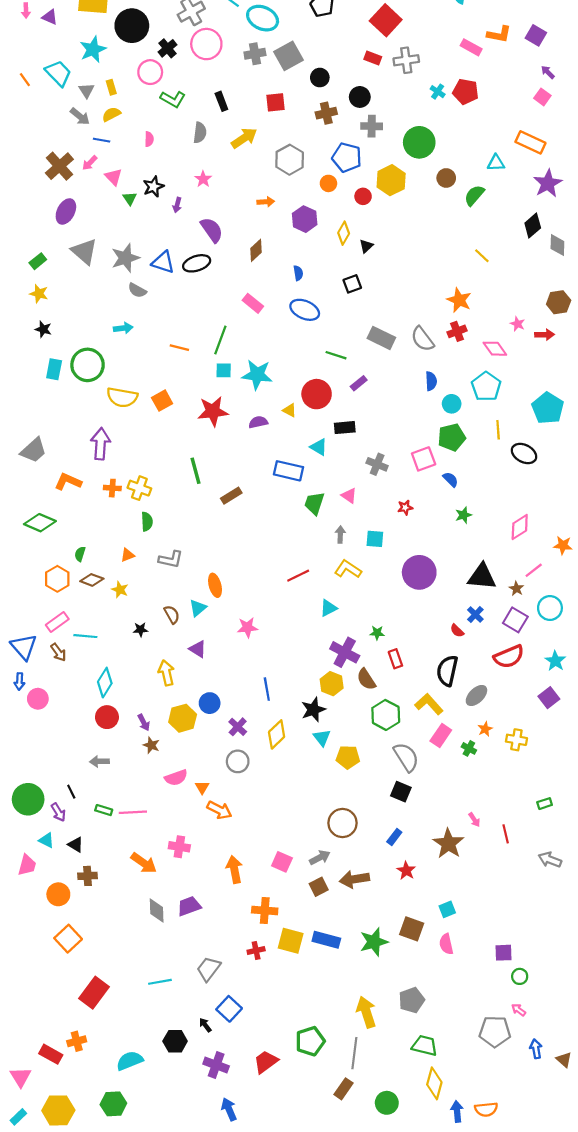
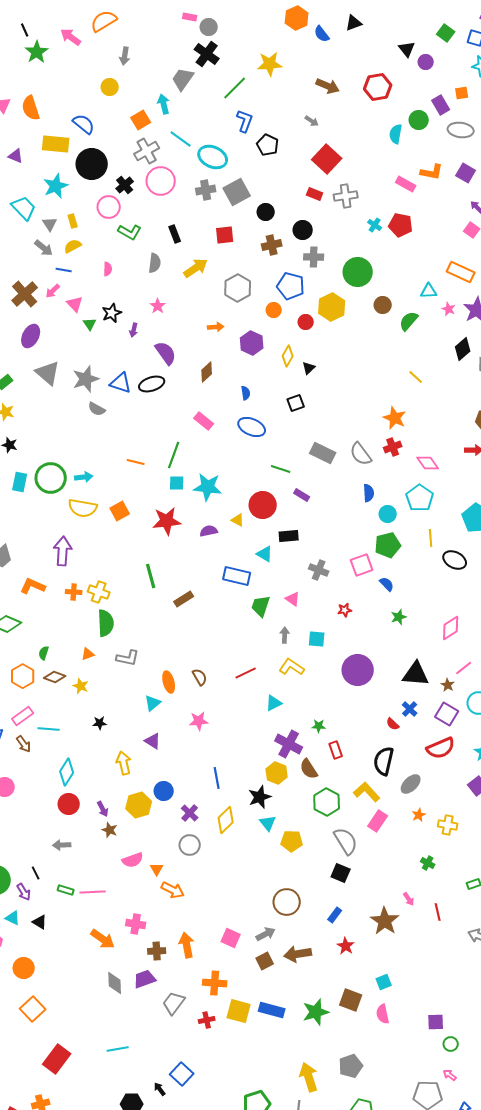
pink star: (518, 324) -> (449, 309), moved
cyan arrow: (123, 328) -> (84, 477), moved
purple rectangle: (359, 383) -> (302, 495), turned 70
green semicircle: (147, 522) -> (106, 623), size x1.5
brown semicircle: (172, 614) -> (200, 677), moved
green cross: (469, 748) -> (428, 863), moved
brown cross: (88, 876) -> (157, 951), moved
gray trapezoid: (209, 969) -> (174, 1003), moved

